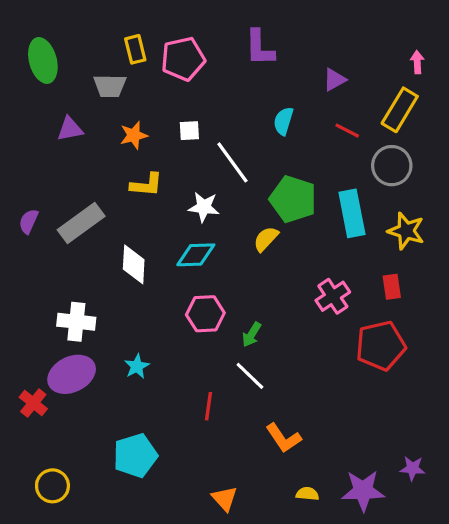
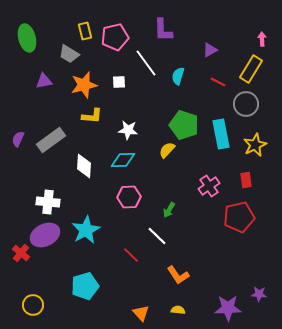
gray trapezoid: (110, 86) -> (69, 54), turned 30
orange star: (134, 135) -> (84, 85), size x1.5
white line: (232, 162) -> (146, 63), moved
yellow star: (406, 231) -> (255, 145), turned 30
green arrow: (252, 334) -> (169, 210), moved
cyan star: (137, 366) -> (86, 230), size x1.8
red line: (209, 406) -> (131, 255), turned -54
yellow semicircle: (307, 494) -> (178, 310), moved

